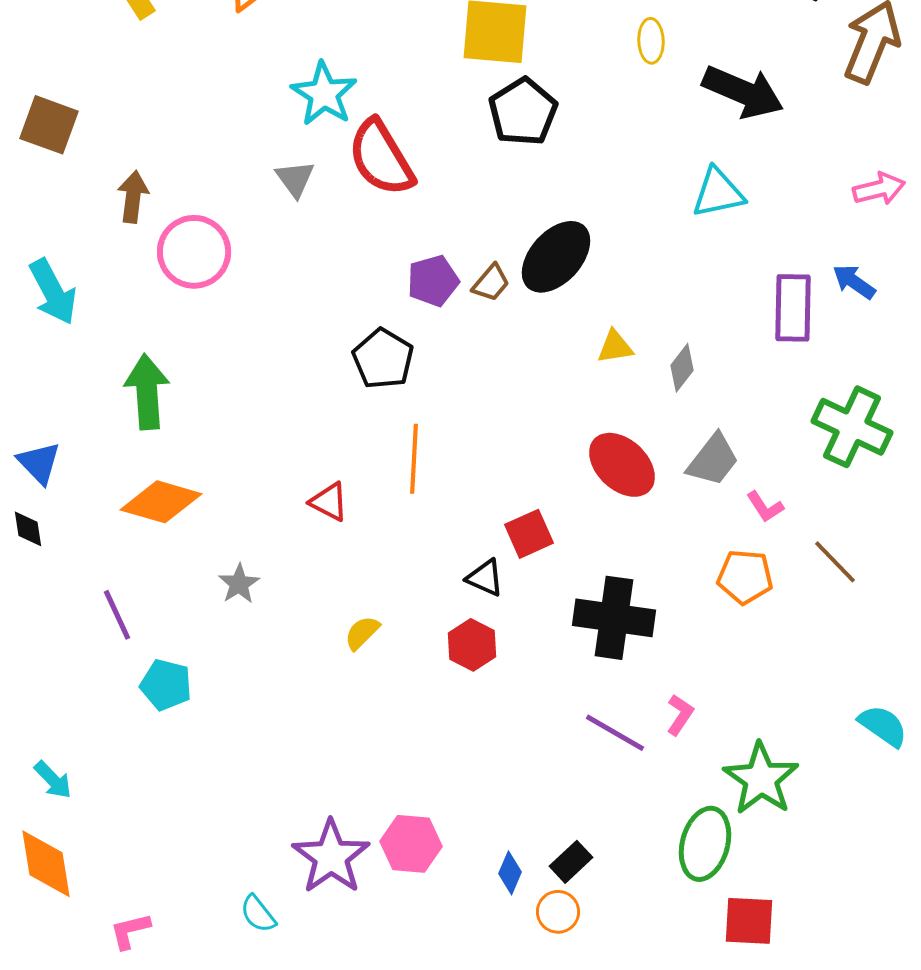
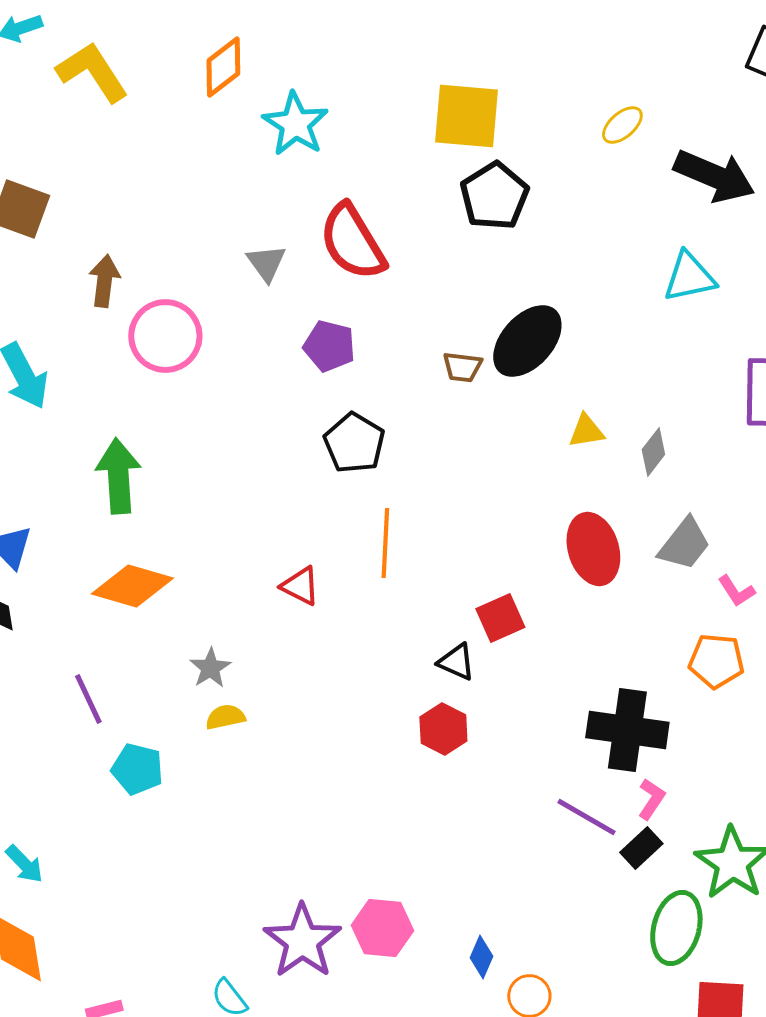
yellow ellipse: (651, 41) -> (622, 125), turned 51
cyan star: (324, 94) -> (295, 124), moved
purple pentagon: (433, 281) -> (329, 346), moved, turned 30
brown trapezoid: (491, 283) -> (462, 367), turned 57
red ellipse: (622, 465) -> (593, 549), turned 30
black cross: (614, 618) -> (627, 730), moved
yellow semicircle: (362, 633) -> (225, 717), moved, turned 33
black rectangle: (571, 862) -> (641, 848), moved

